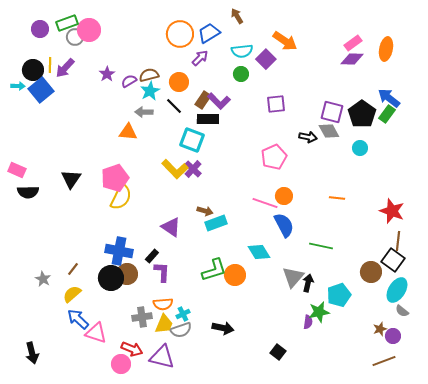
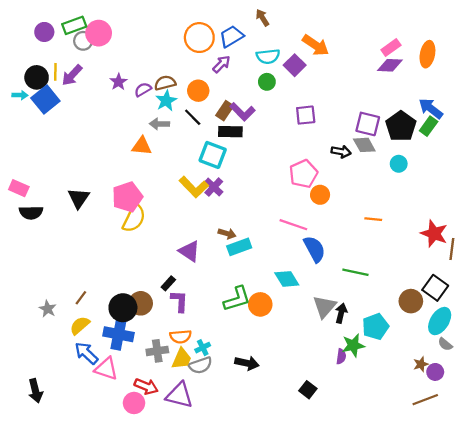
orange circle: (284, 196) -> (320, 195), moved
brown line: (398, 241) -> (452, 249), moved
blue cross: (119, 251) -> (118, 334), moved

